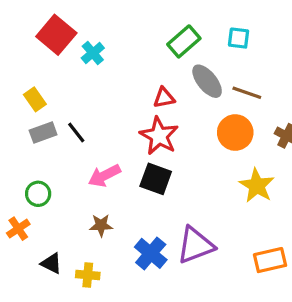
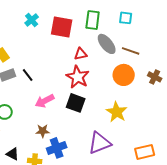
red square: (56, 35) -> (62, 27), moved, turned -30
green rectangle: (184, 41) -> (93, 20), turned -42
cyan cross: (93, 53) -> (32, 20), moved
yellow star: (257, 186) -> (117, 112), moved
blue cross: (151, 253) -> (57, 148), moved, turned 30

